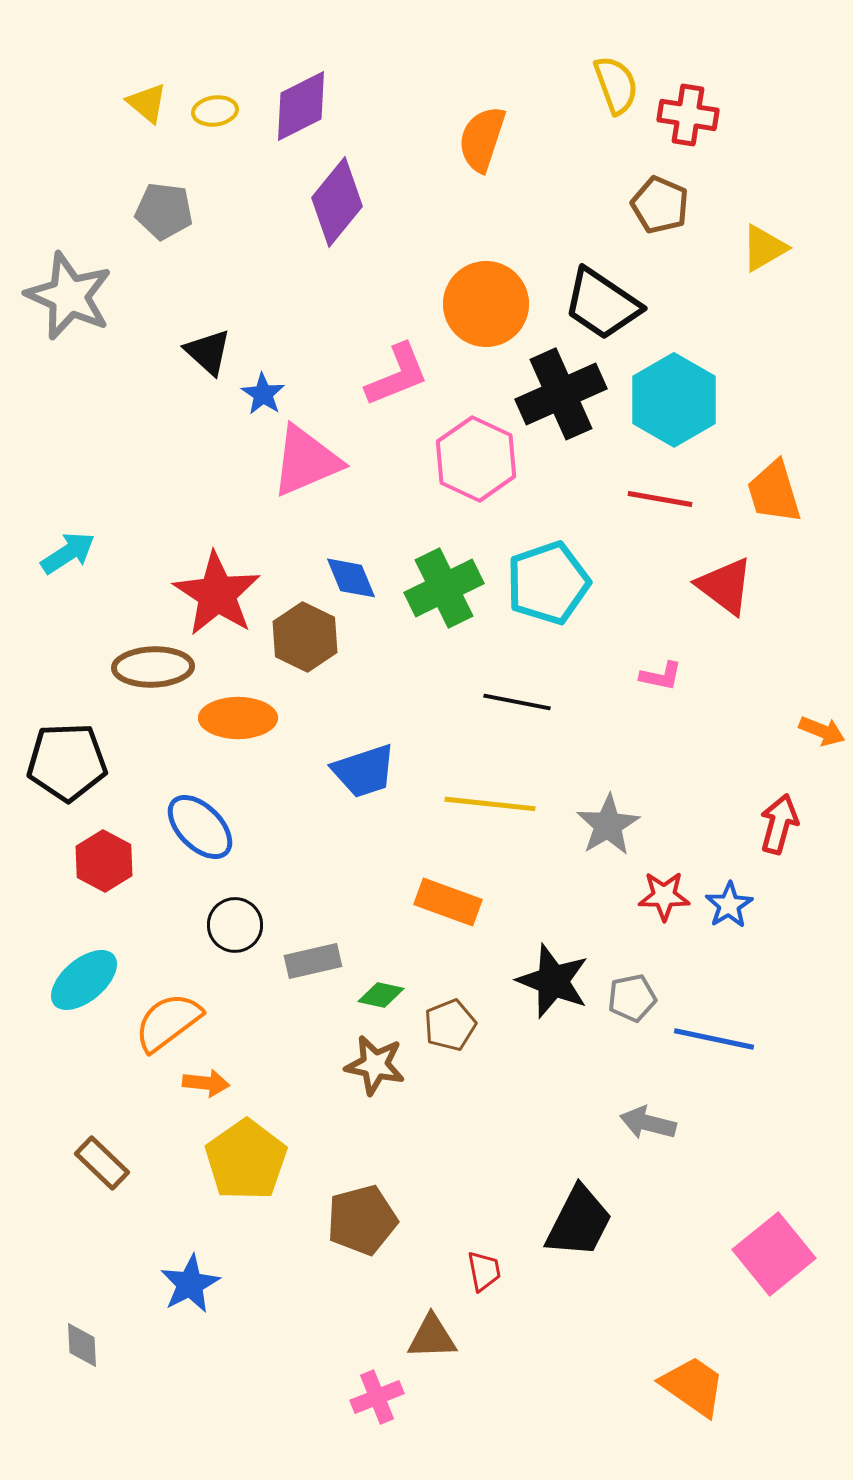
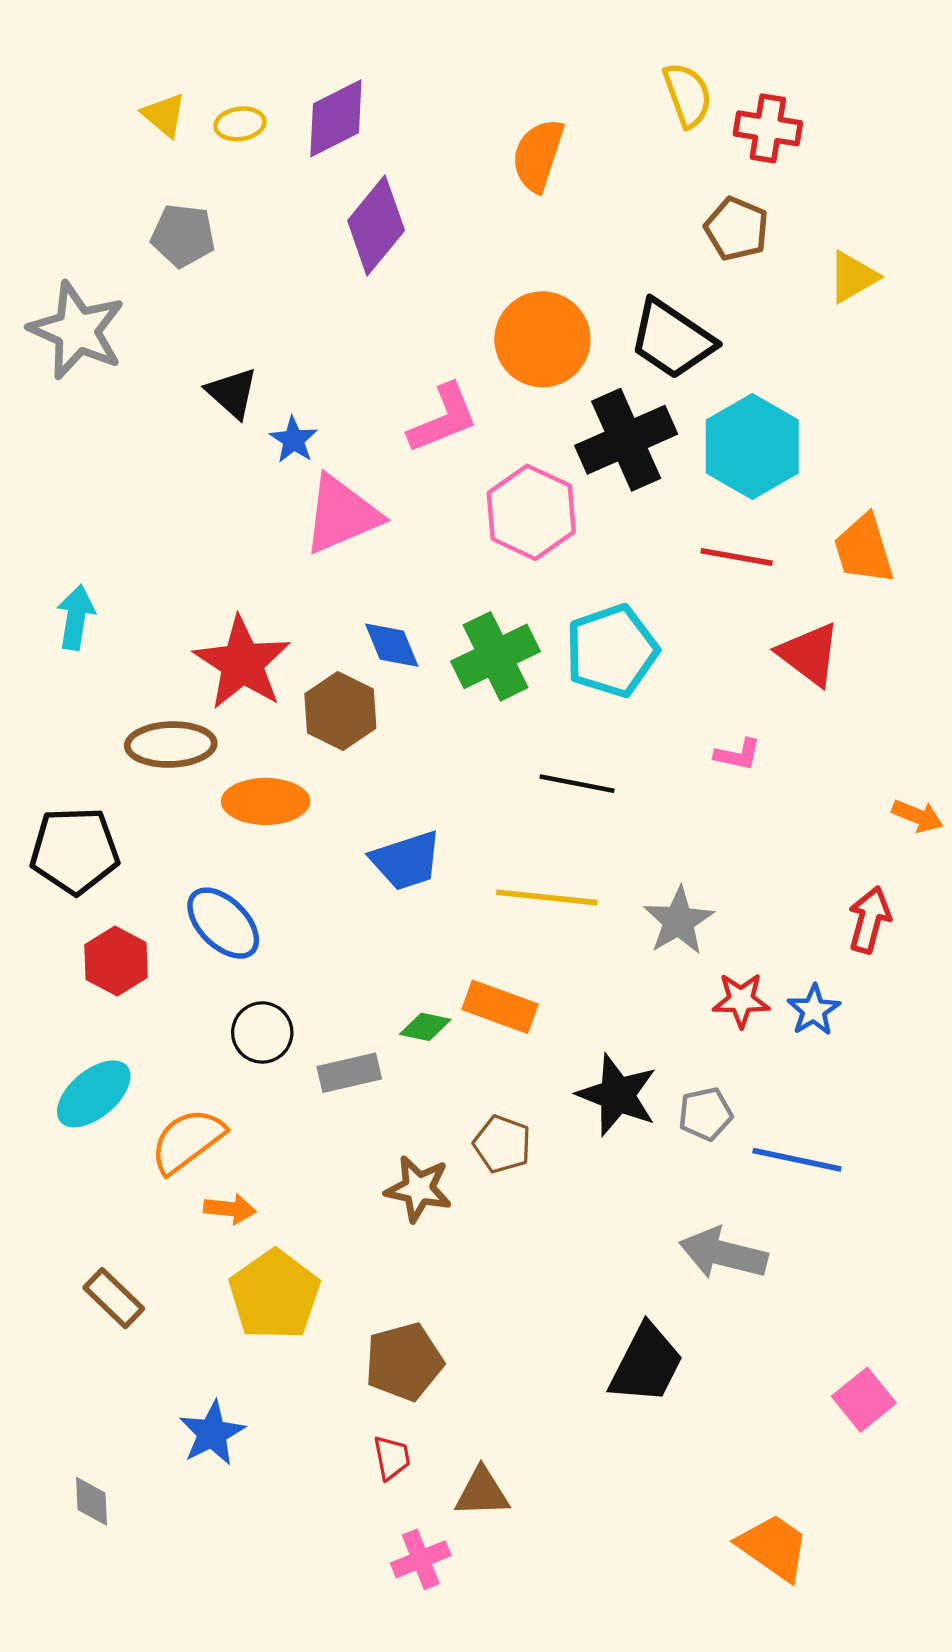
cyan arrow: (68, 553) -> (76, 617), turned -48
green diamond: (381, 995) -> (425, 1027), moved
brown pentagon: (450, 1025) -> (502, 1144), turned -30
gray arrow: (648, 1123) -> (723, 1253), size x1.4
pink square: (774, 1254) -> (864, 1400), size x0.7
red trapezoid: (484, 1271) -> (392, 1458), moved

